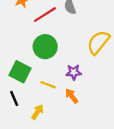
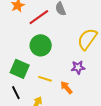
purple star: (74, 72) -> (78, 67), moved

